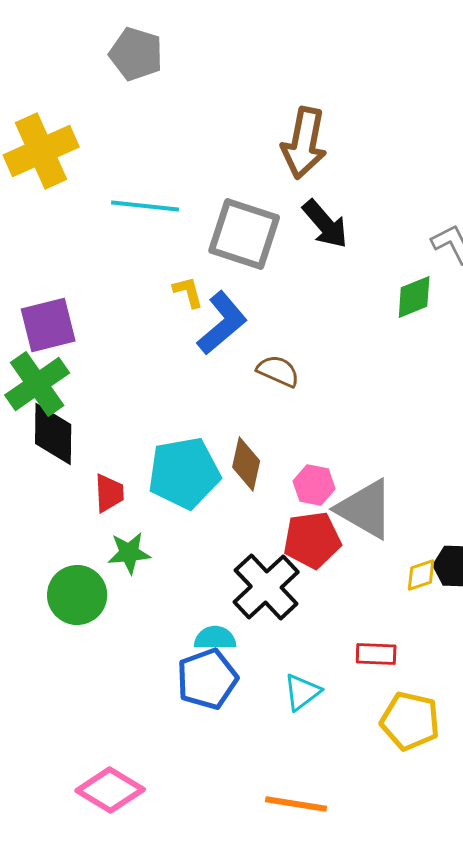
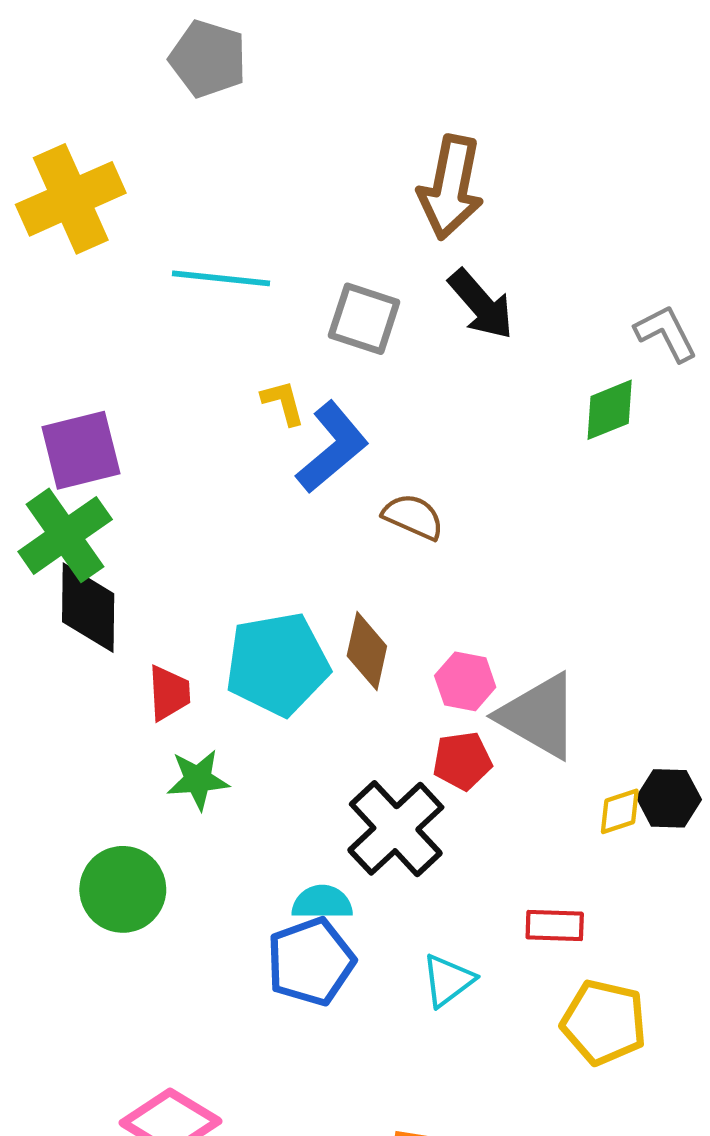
gray square: (244, 234) -> (364, 319), size x0.7
red pentagon: (312, 540) -> (462, 761), size x0.7
green circle: (77, 595) -> (123, 889), moved

